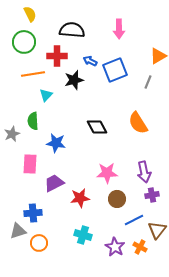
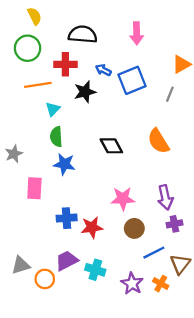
green semicircle: (33, 121) -> (56, 137), moved
purple trapezoid: (54, 183) -> (67, 261), moved
blue cross: (33, 213) -> (67, 218), moved

